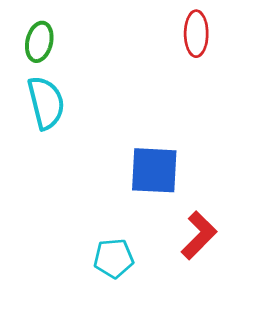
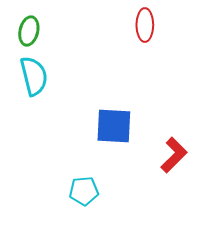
red L-shape: (199, 235) -> (174, 155), moved

